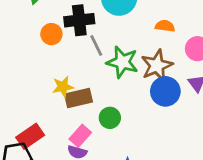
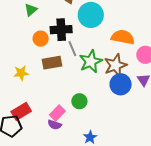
orange semicircle: (165, 26) -> (123, 37), size x1.6
green star: (122, 62) -> (91, 61), turned 30
yellow star: (63, 87) -> (21, 73), moved
brown rectangle: (78, 98) -> (52, 63), moved

